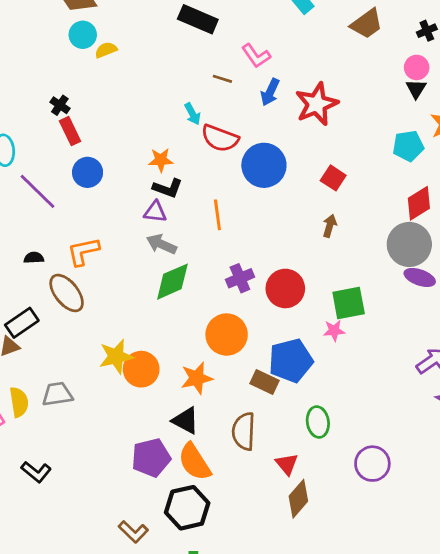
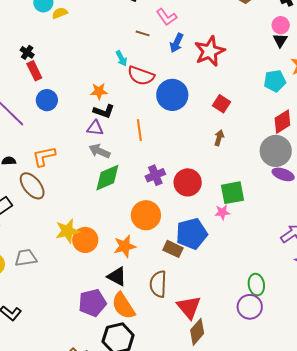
green ellipse: (318, 422) -> (256, 285), moved
red triangle: (287, 464) -> (189, 307), size x1.5

